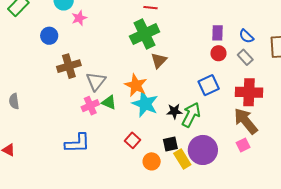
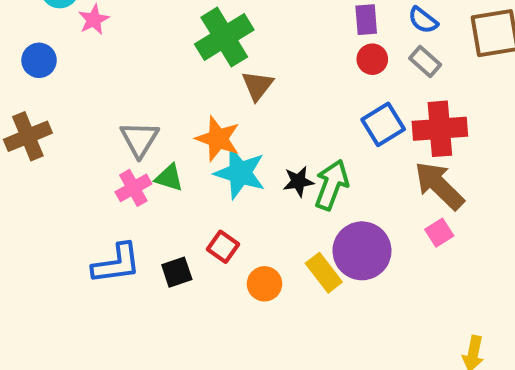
brown cross: (69, 66) -> (28, 136), moved
blue square: (209, 85) -> (383, 124), moved
black square: (170, 144) -> (177, 272), moved

